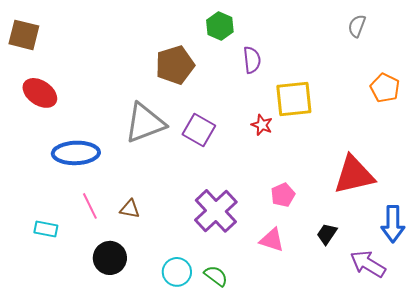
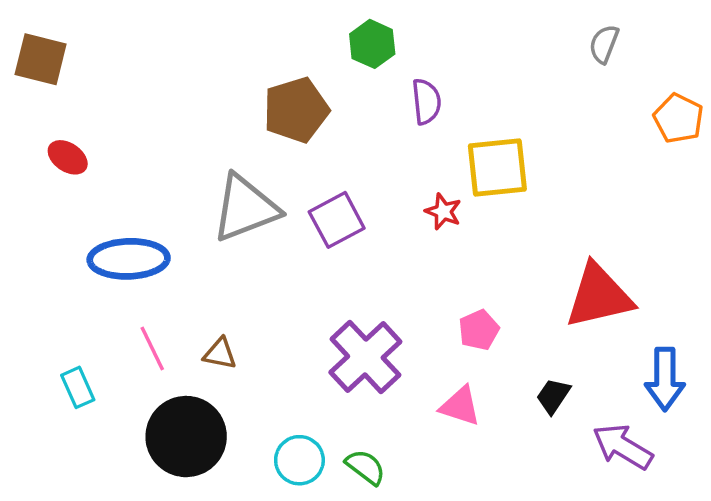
orange pentagon: (385, 88) -> (678, 118), moved
red ellipse: (40, 93) -> (68, 157), size x0.7
purple square: (199, 130) -> (337, 220), turned 32
cyan rectangle: (46, 229) -> (78, 387), turned 55
black circle: (110, 258) -> (186, 437), size x1.4

